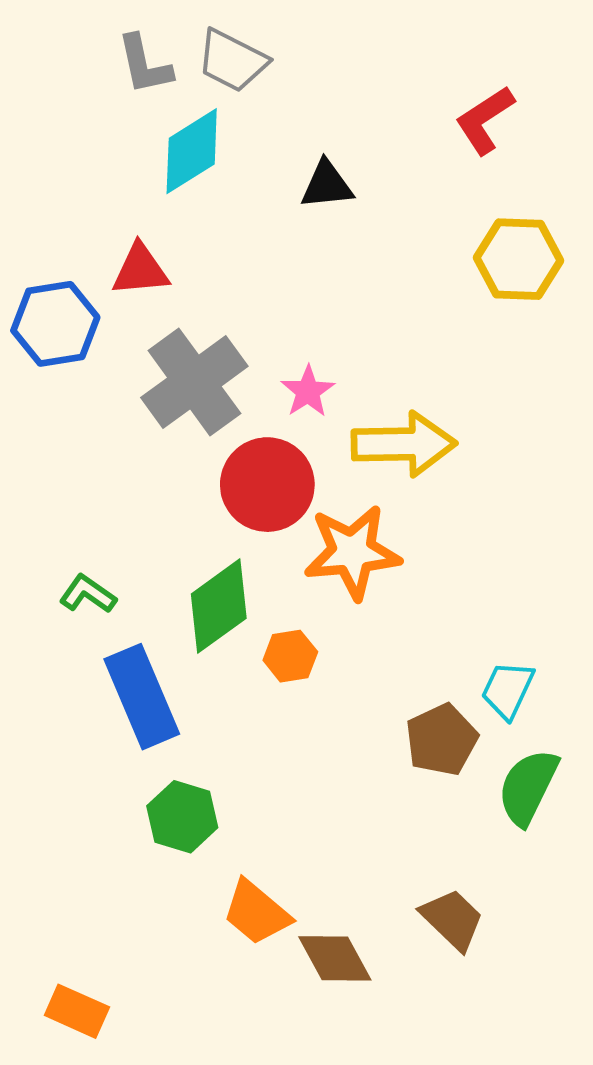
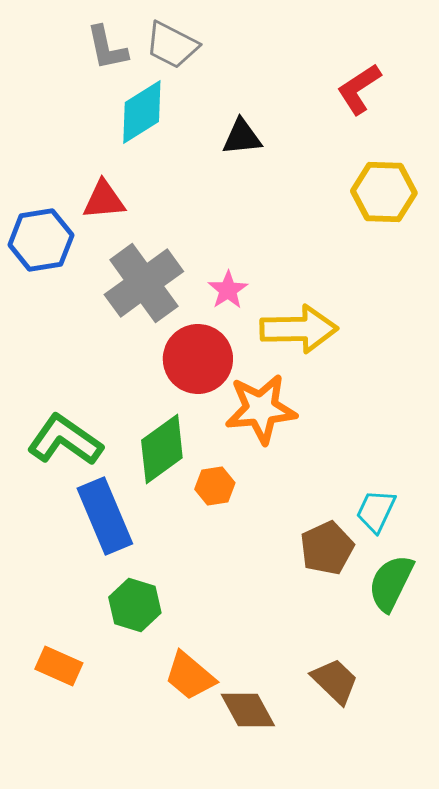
green L-shape: (88, 594) -> (65, 440), size x1.8
orange rectangle: (77, 1011) -> (59, 666), moved

